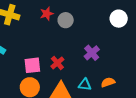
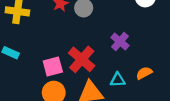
red cross: (57, 63) -> (82, 59), size x1.6

